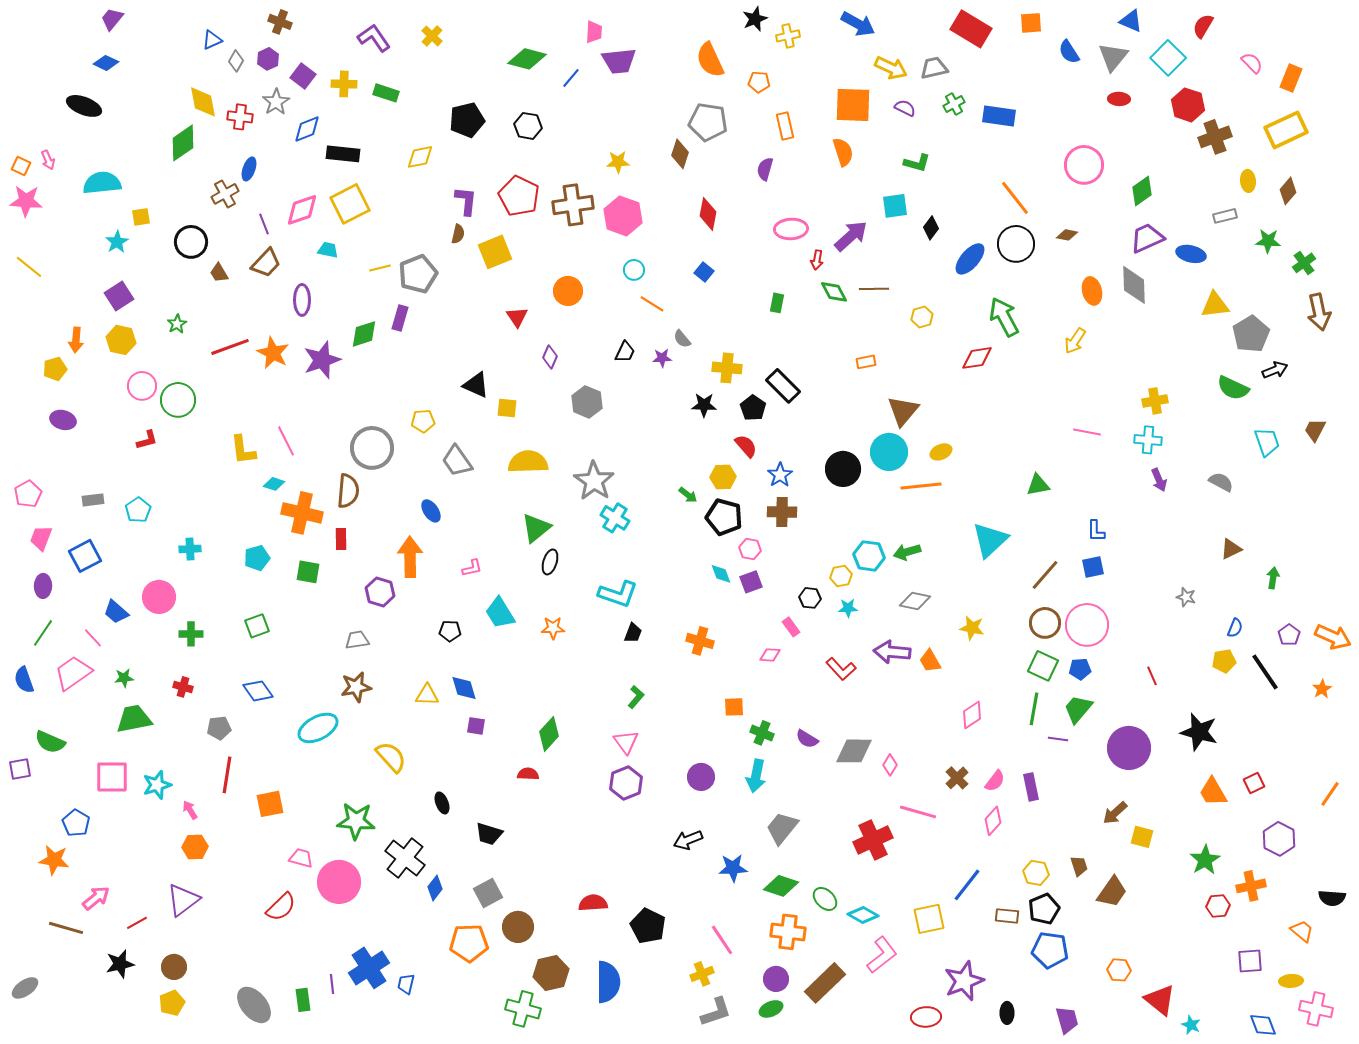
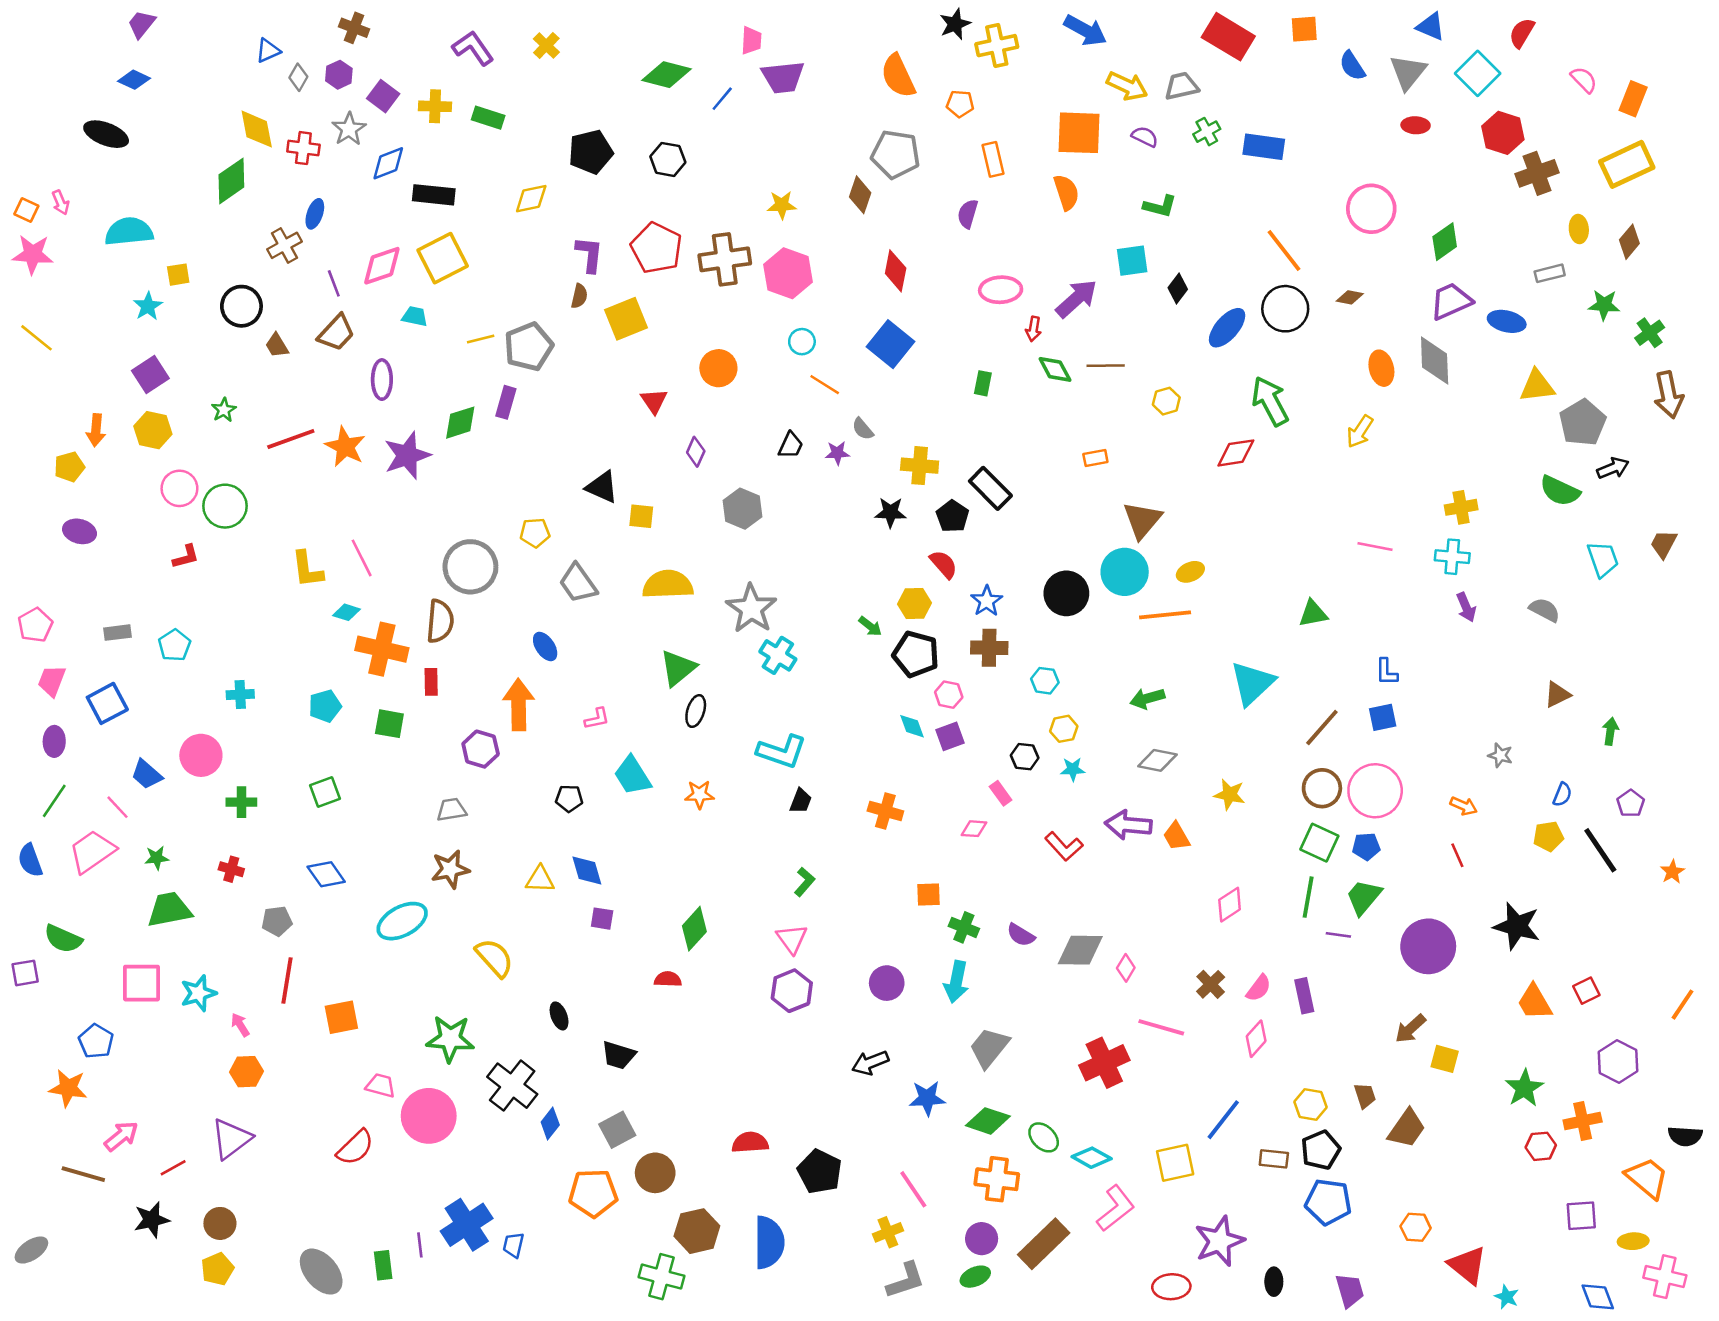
yellow cross: (788, 36) -> (997, 46), size x1.4
blue square: (704, 272) -> (890, 344), size x1.8
cyan hexagon: (869, 556) -> (1045, 681), moved, size x0.7
orange arrow: (1333, 637) -> (1464, 806), moved, size x0.6
orange trapezoid: (1302, 931) -> (1647, 1178), size x1.5

